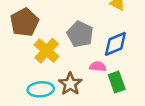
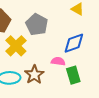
gray pentagon: (80, 34) -> (37, 25), moved

